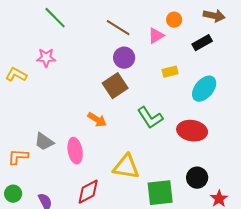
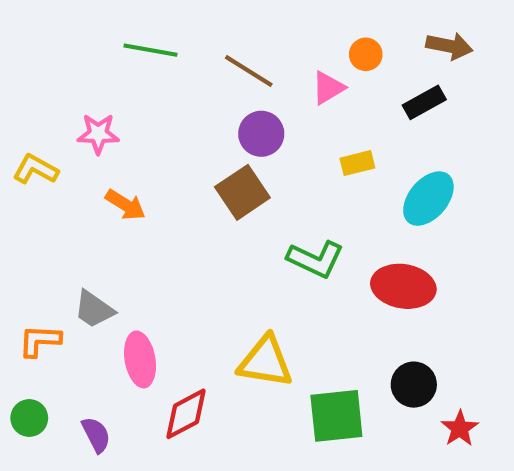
green line: (55, 18) -> (150, 50), moved, turned -35
green L-shape: (150, 118) -> (316, 259), turned -32
orange arrow: (97, 120) -> (125, 205), moved
pink ellipse: (75, 151) -> (140, 359), moved

